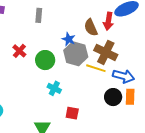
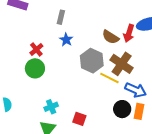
brown semicircle: (91, 27) -> (111, 37), turned -42
blue star: (69, 39) -> (66, 40), moved
green circle: (45, 60) -> (35, 68), moved
cyan cross: (54, 88) -> (51, 107), moved, turned 32

